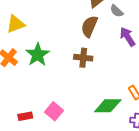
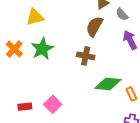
yellow triangle: (15, 24) -> (35, 17), moved
green diamond: (108, 106) -> (108, 84), moved

